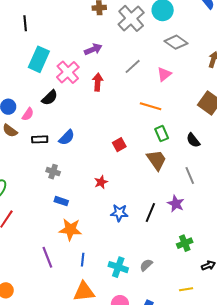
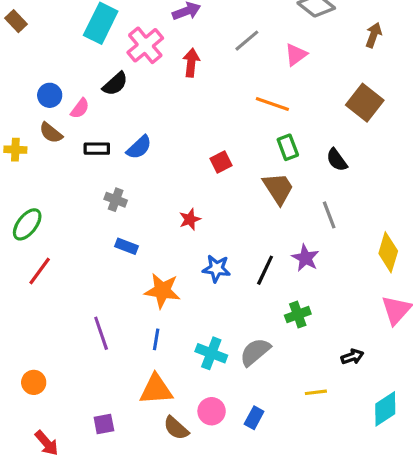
orange star: (70, 229) -> (162, 291), moved
green cross: (185, 243) -> (298, 315), moved
gray semicircle: (146, 265) -> (255, 352), size x1.5

